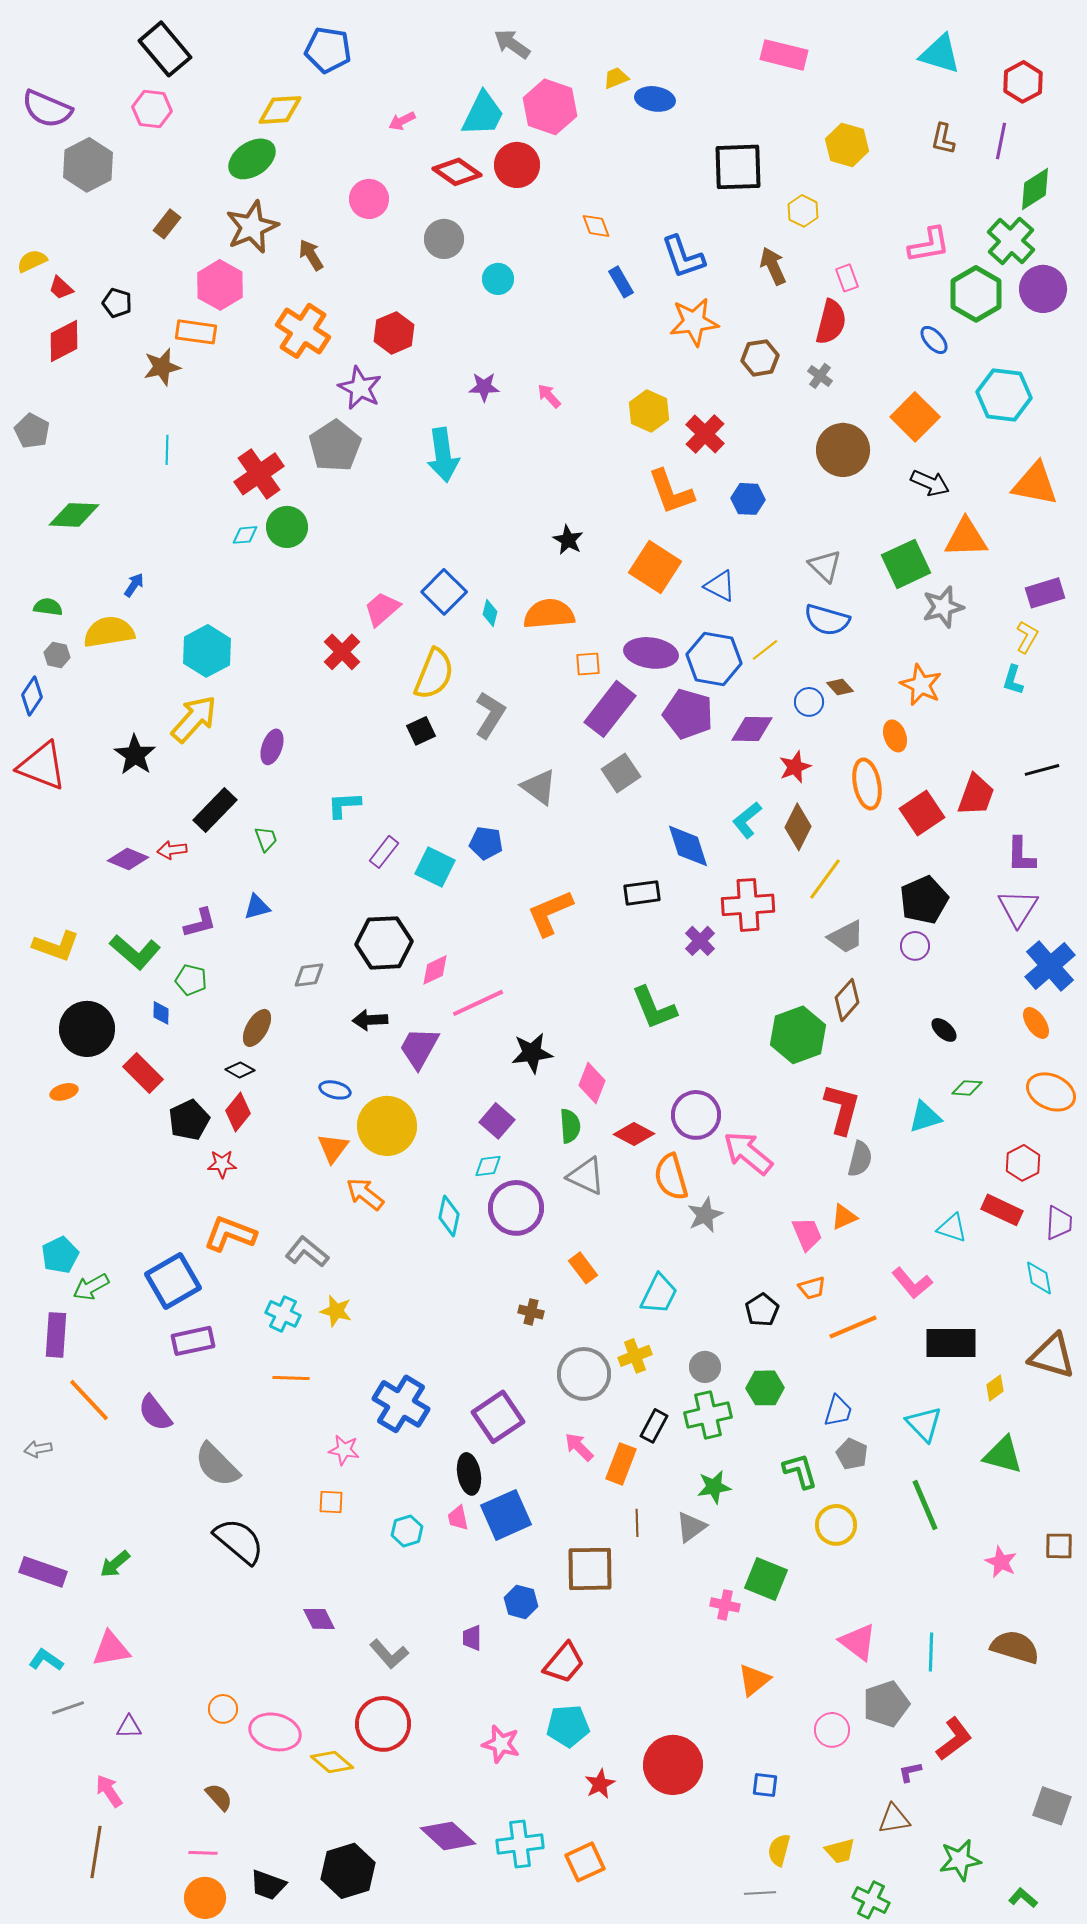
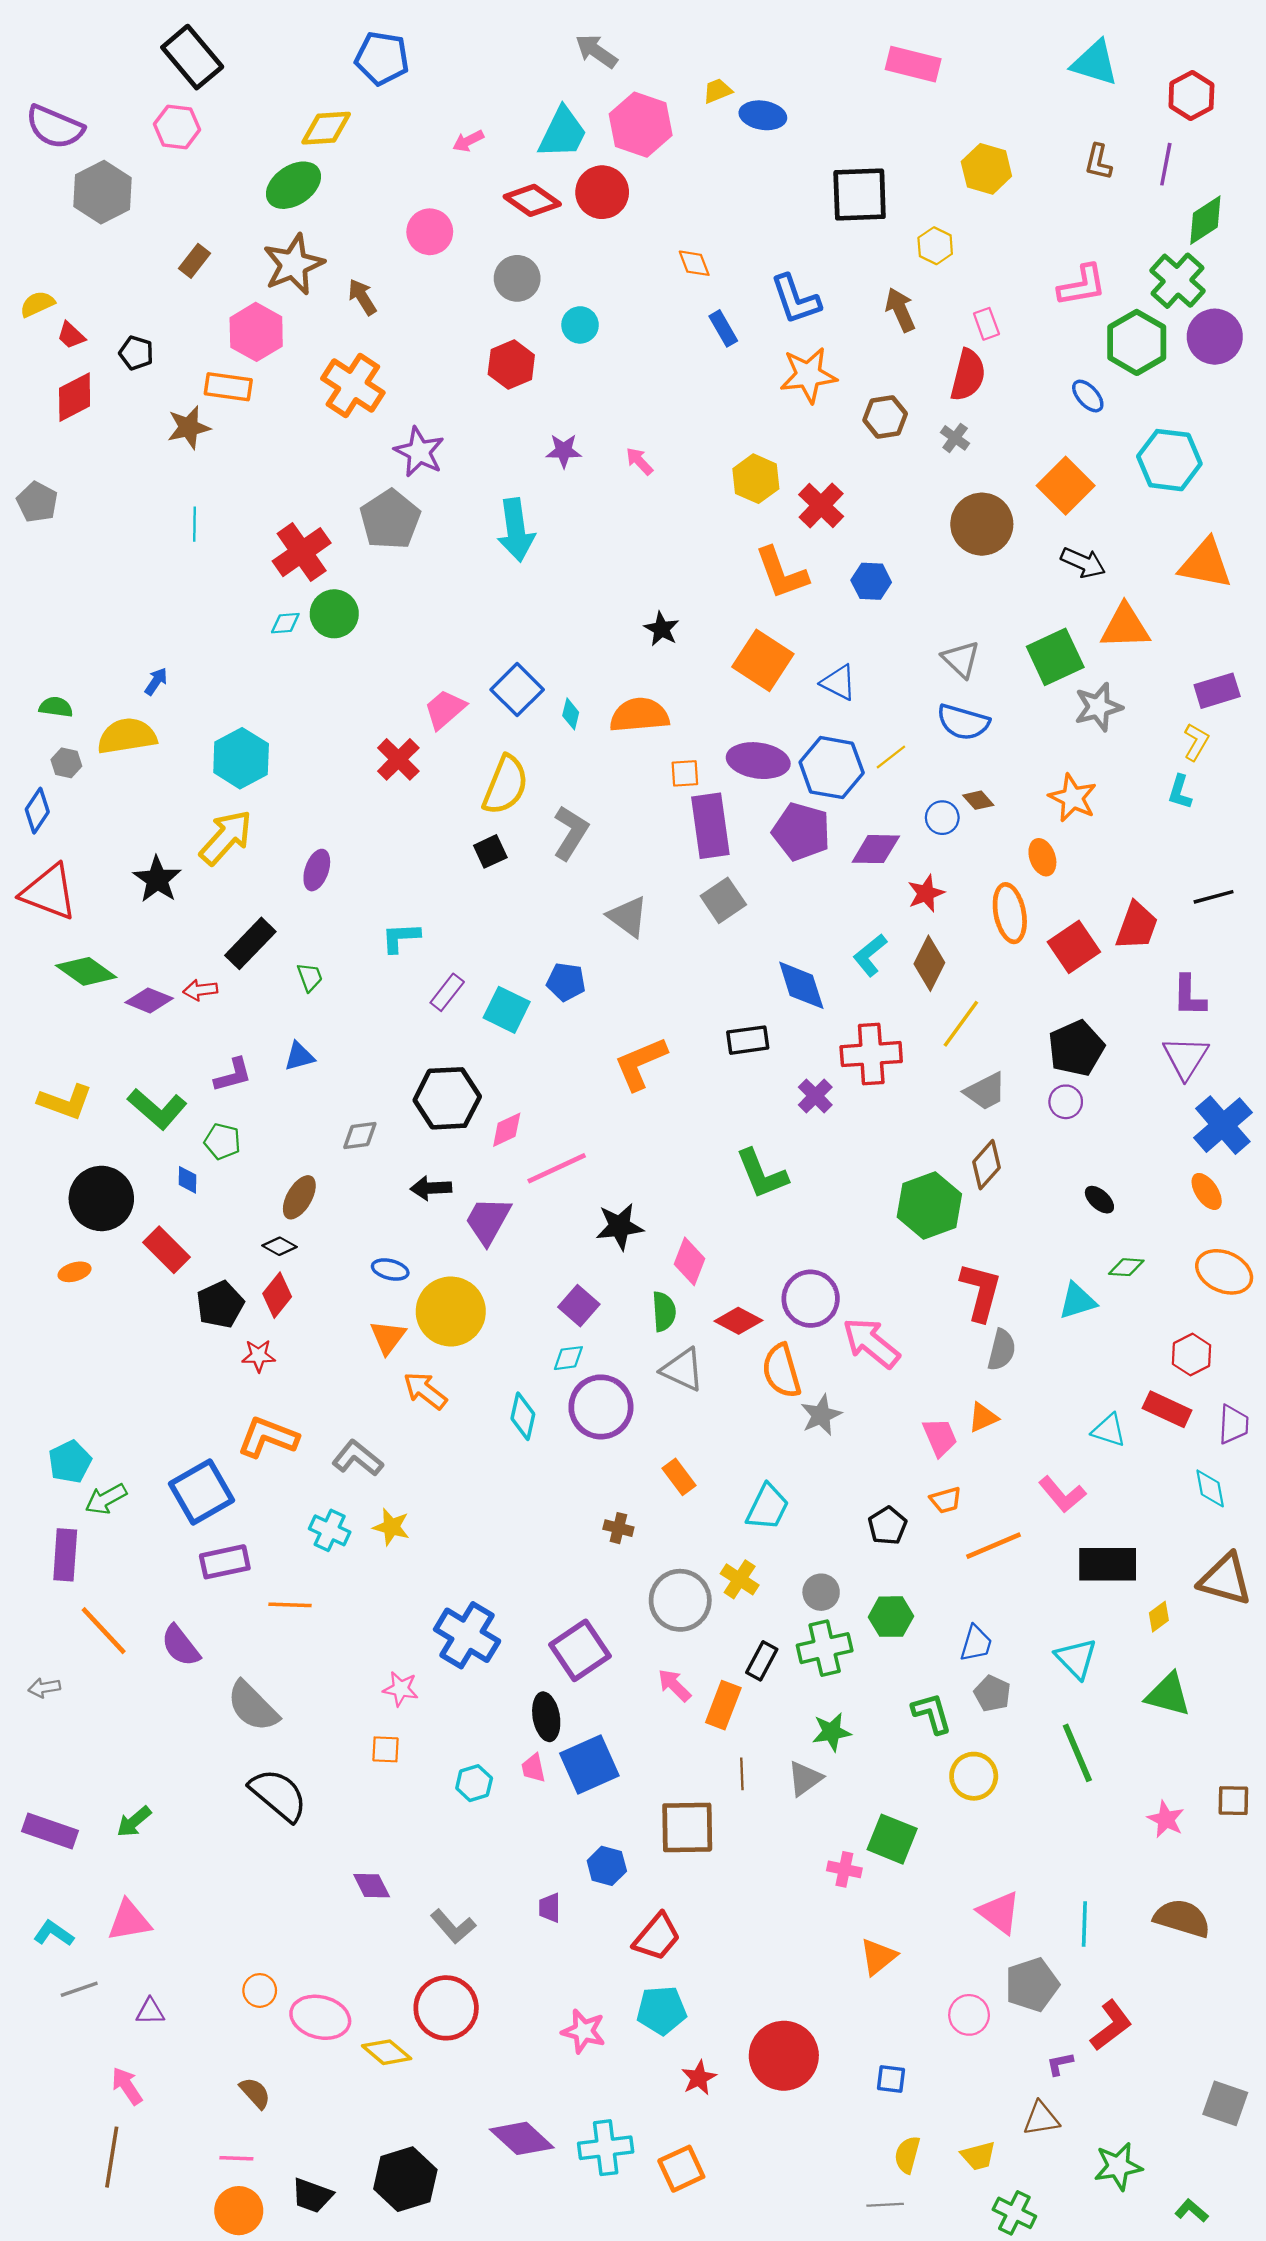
red hexagon: (394, 333) -> (511, 365), moved
green diamond: (74, 515) -> (86, 971), moved, turned 33
purple rectangle: (610, 709) -> (710, 826), turned -46
yellow cross: (635, 1356) -> (740, 1579), turned -36
orange line: (291, 1378) -> (290, 1605), moved

